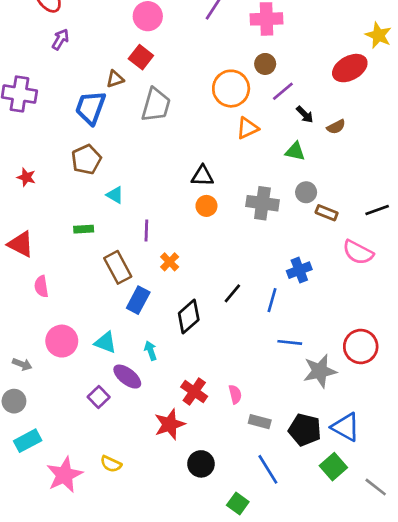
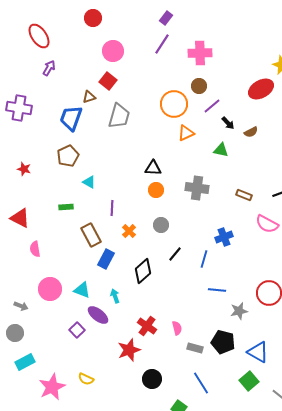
gray circle: (306, 192) -> (161, 225), moved
gray star: (320, 371) -> (239, 311), size x0.7
black pentagon: (305, 430) -> (223, 342), moved

